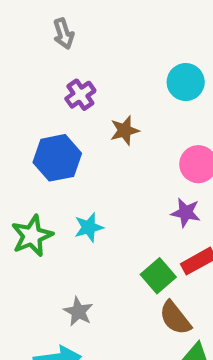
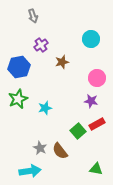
blue hexagon: (57, 158) -> (19, 67), moved
green star: (32, 236) -> (18, 99), moved
brown semicircle: (175, 318) -> (60, 151), moved

